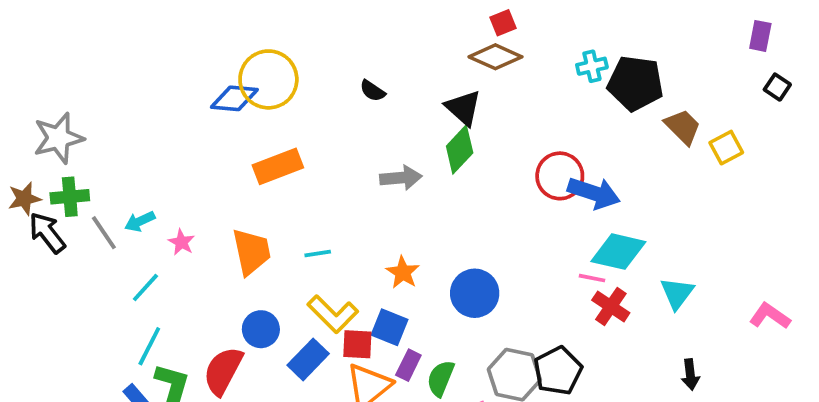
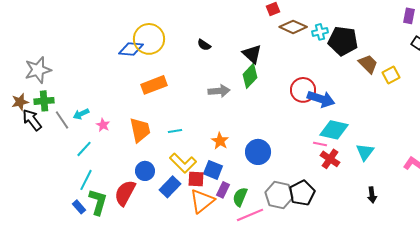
brown diamond: (495, 57) -> (293, 27), moved

